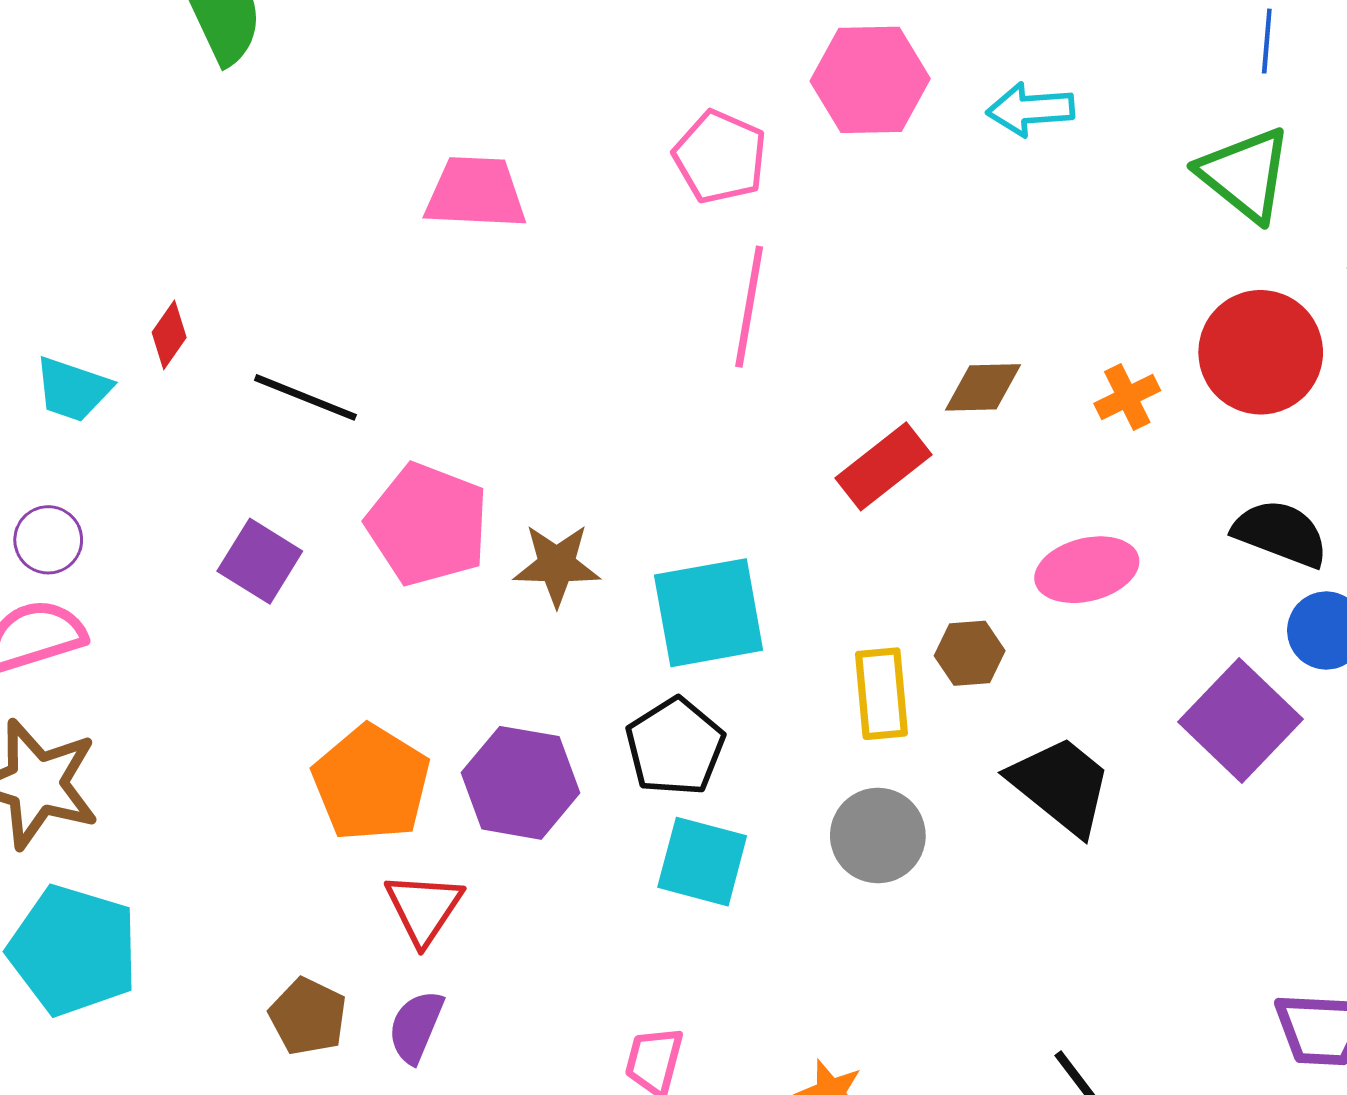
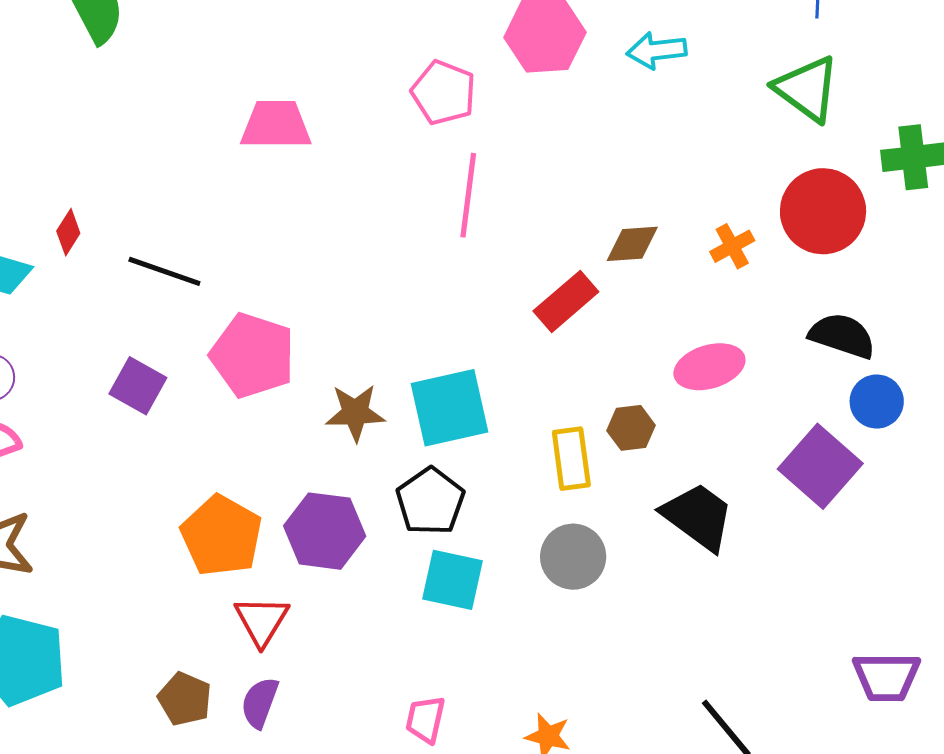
brown star: (557, 565) -> (355, 413), moved

